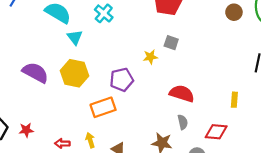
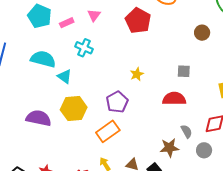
brown circle: (234, 12) -> (202, 33), moved
gray square: (171, 43) -> (184, 71), moved
gray semicircle: (183, 122) -> (186, 131), moved

